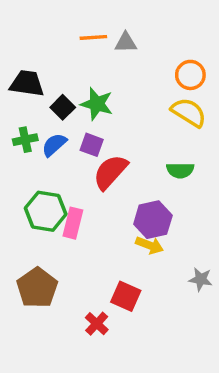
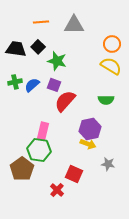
orange line: (93, 37) -> (41, 22), moved
gray triangle: (126, 43) -> (74, 25), size x1.5
black square: (63, 107) -> (38, 47), moved
green hexagon: (46, 211) -> (39, 150), moved
gray star: (201, 279) -> (108, 164), moved

